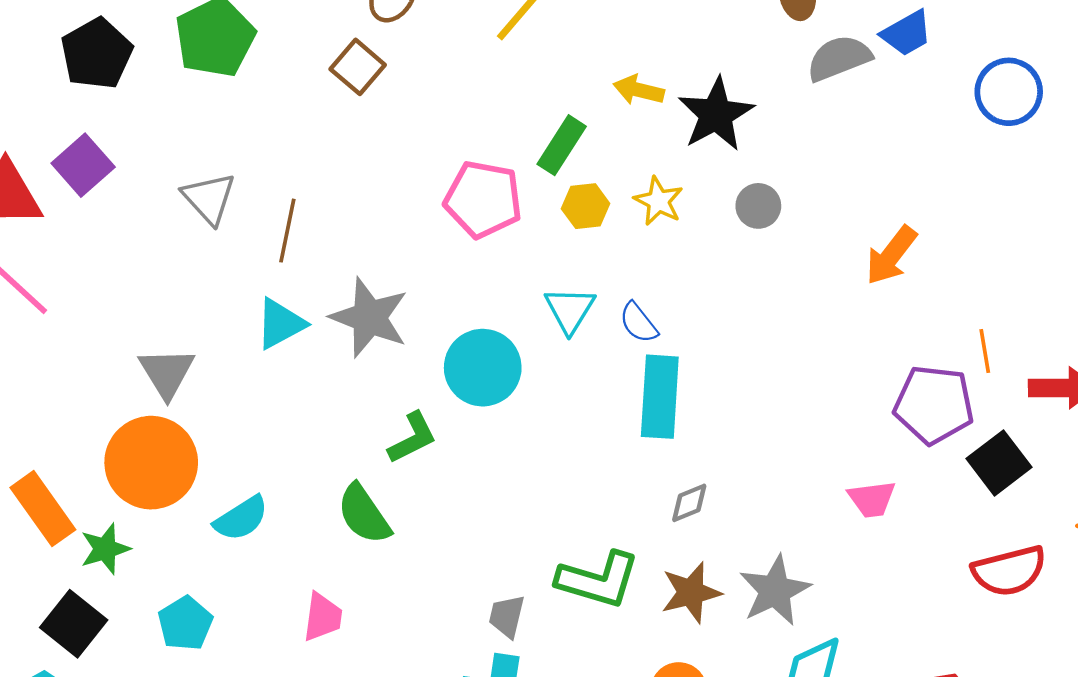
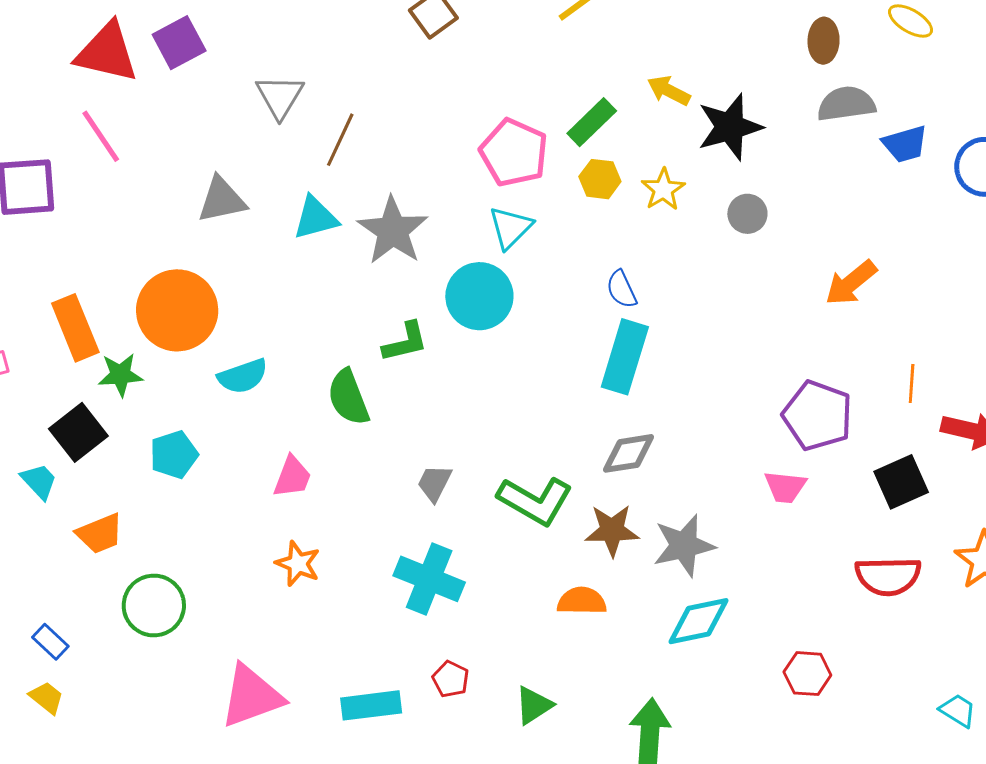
blue trapezoid: (907, 33) -> (905, 144), moved
cyan triangle: (570, 310) -> (510, 228), moved
gray triangle: (167, 373) -> (222, 200), moved, turned 36
purple pentagon: (934, 405) -> (817, 415), moved
gray diamond: (689, 503) -> (629, 453), size x1.4
gray trapezoid: (507, 616) -> (434, 483), moved

